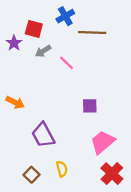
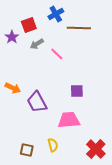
red square: (34, 29) -> (29, 25), turned -35
purple trapezoid: (43, 135) -> (37, 102), moved
pink trapezoid: (103, 142) -> (69, 120), moved, turned 35
brown square: (31, 175) -> (27, 150), turned -32

